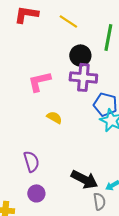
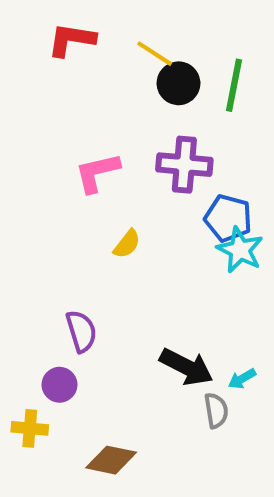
black circle: (80, 55) -> (178, 83), moved
yellow semicircle: (54, 117) -> (127, 244), turned 98
purple circle: (36, 193) -> (59, 385), moved

